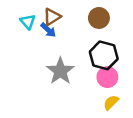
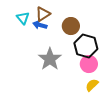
brown circle: (99, 18) -> (71, 26), moved
blue arrow: (48, 30) -> (40, 25), turned 152

